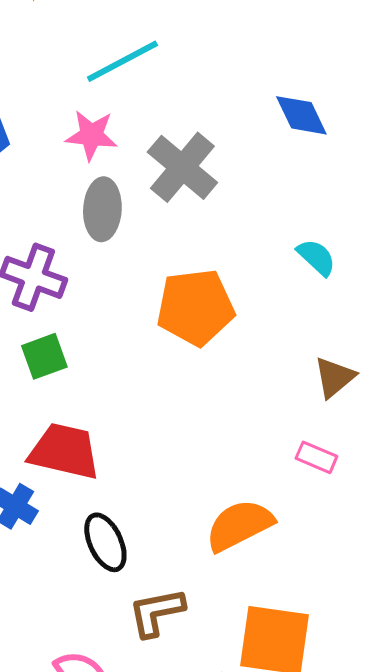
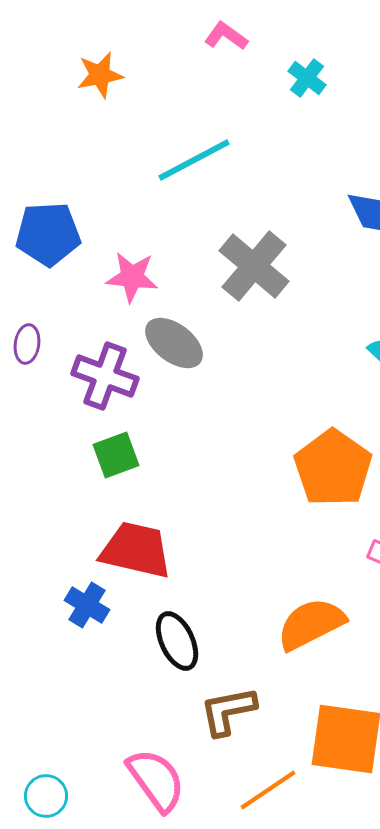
pink star: (91, 135) -> (132, 277), moved
gray ellipse: (102, 209) -> (174, 343), moved, turned -56
orange pentagon: (195, 307) -> (333, 468), moved, turned -30

